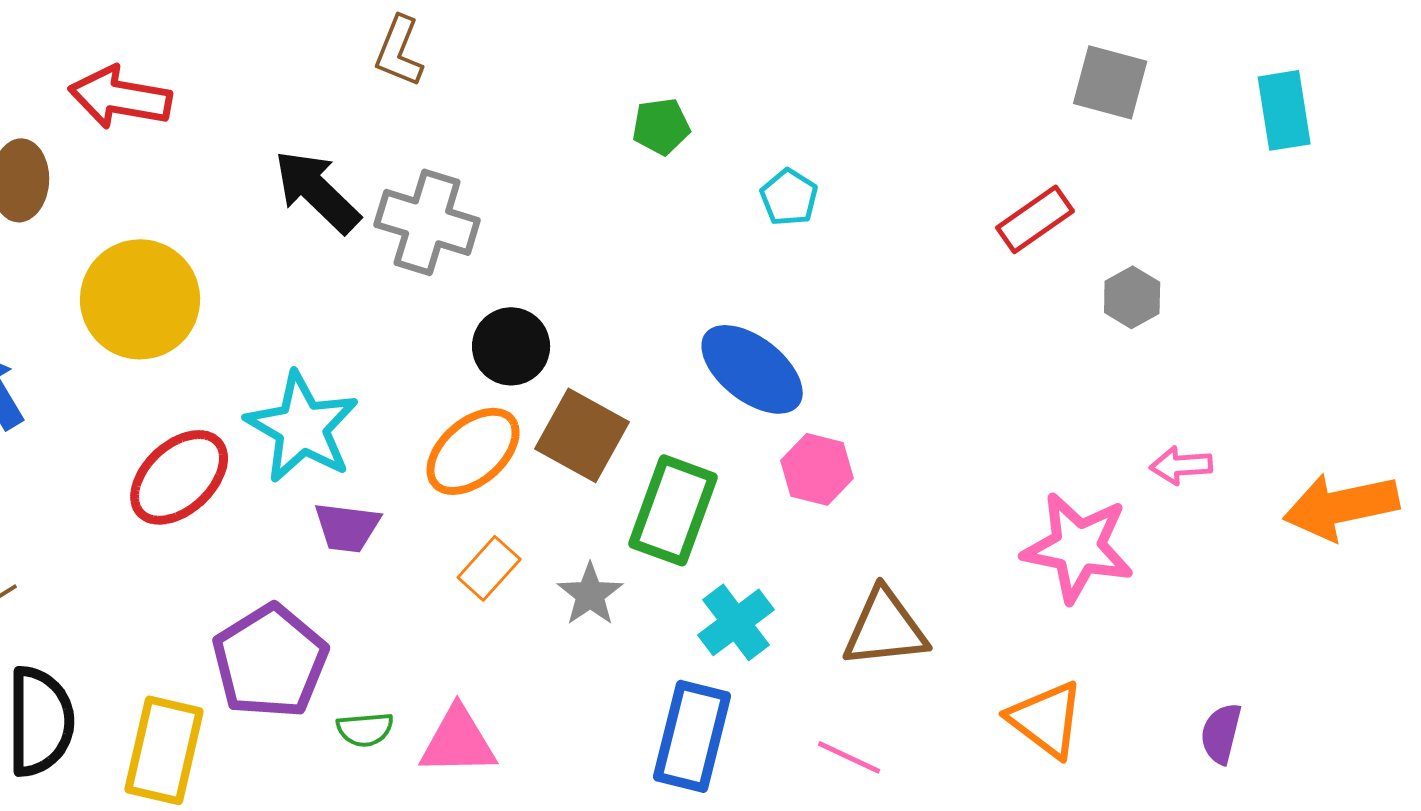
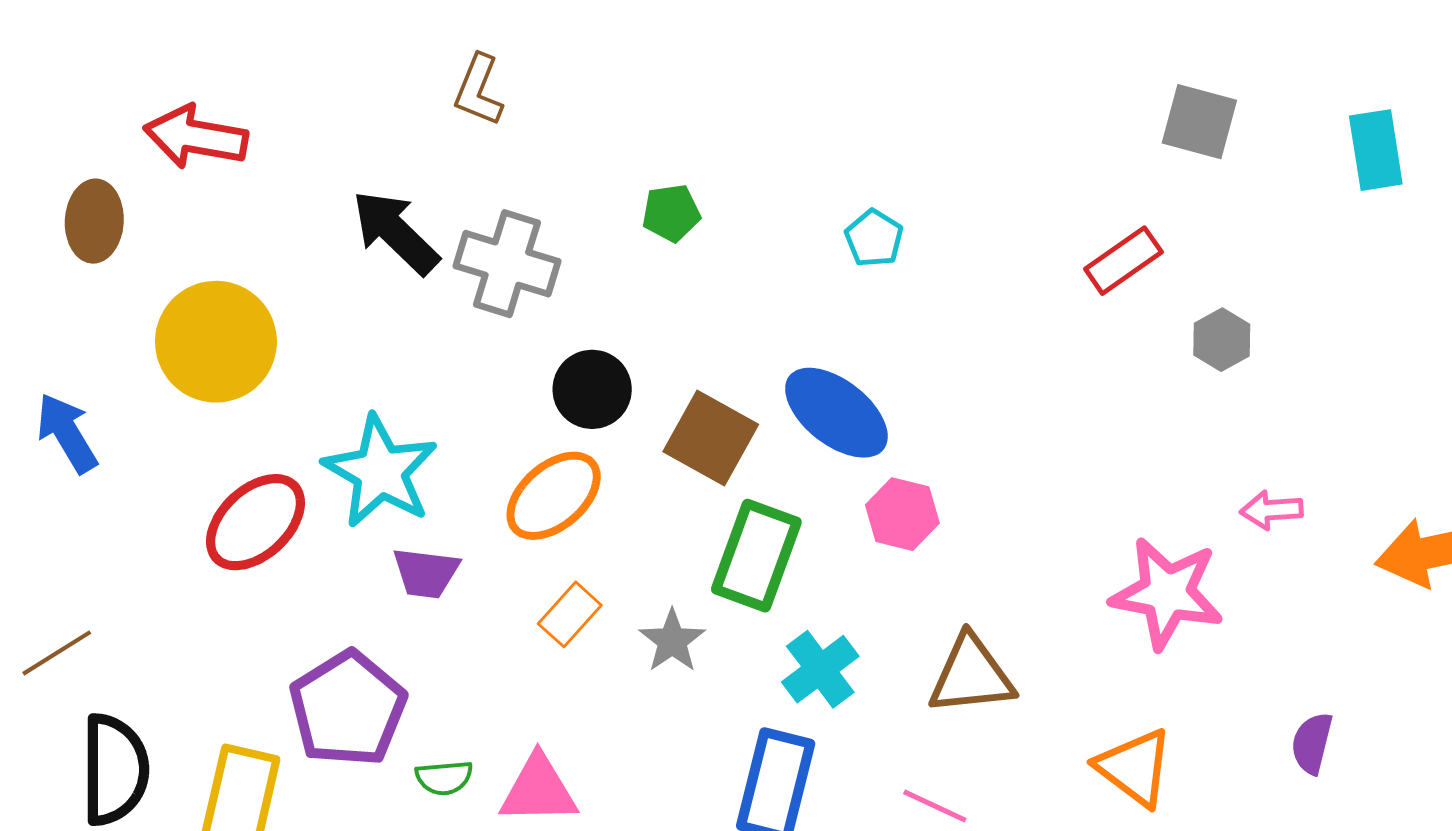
green pentagon: (661, 126) -> (671, 213), moved
brown square: (582, 435) -> (711, 438), moved
purple semicircle: (1221, 733) -> (1312, 743), moved

